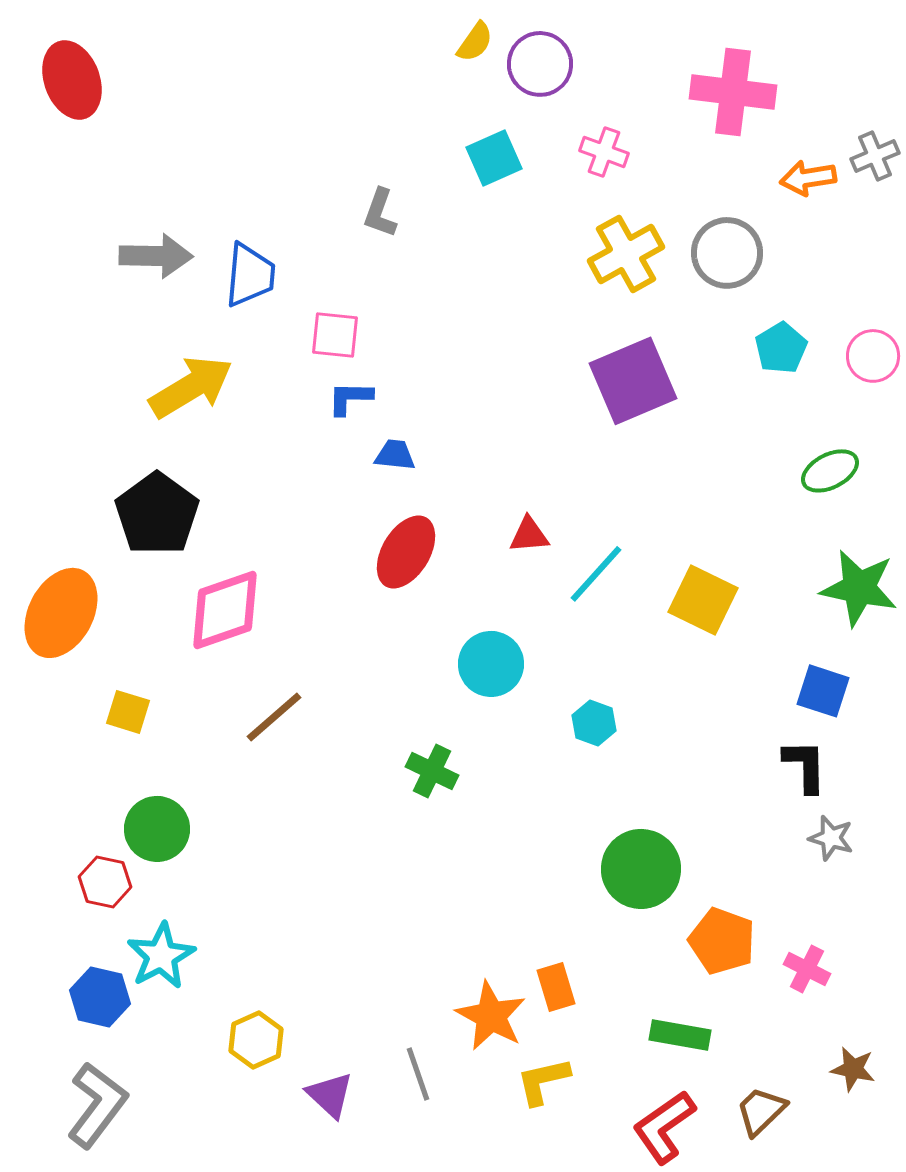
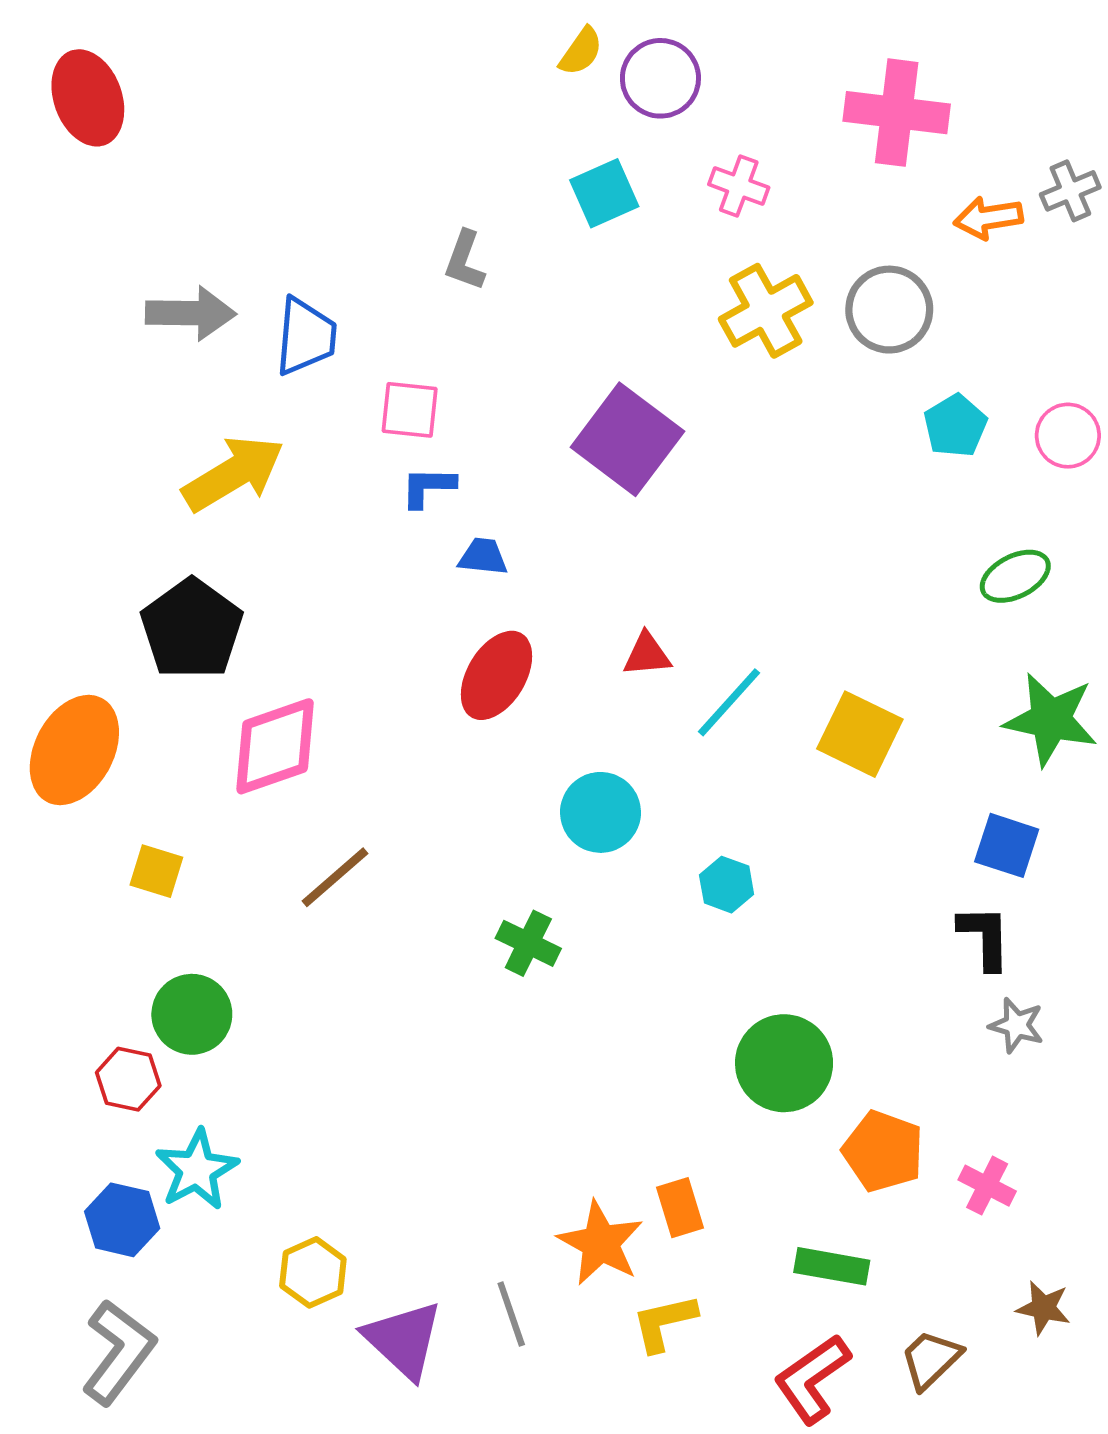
purple square: (633, 381) -> (627, 439), moved, turned -30
purple triangle: (330, 1095) -> (404, 1340), size x1.4

